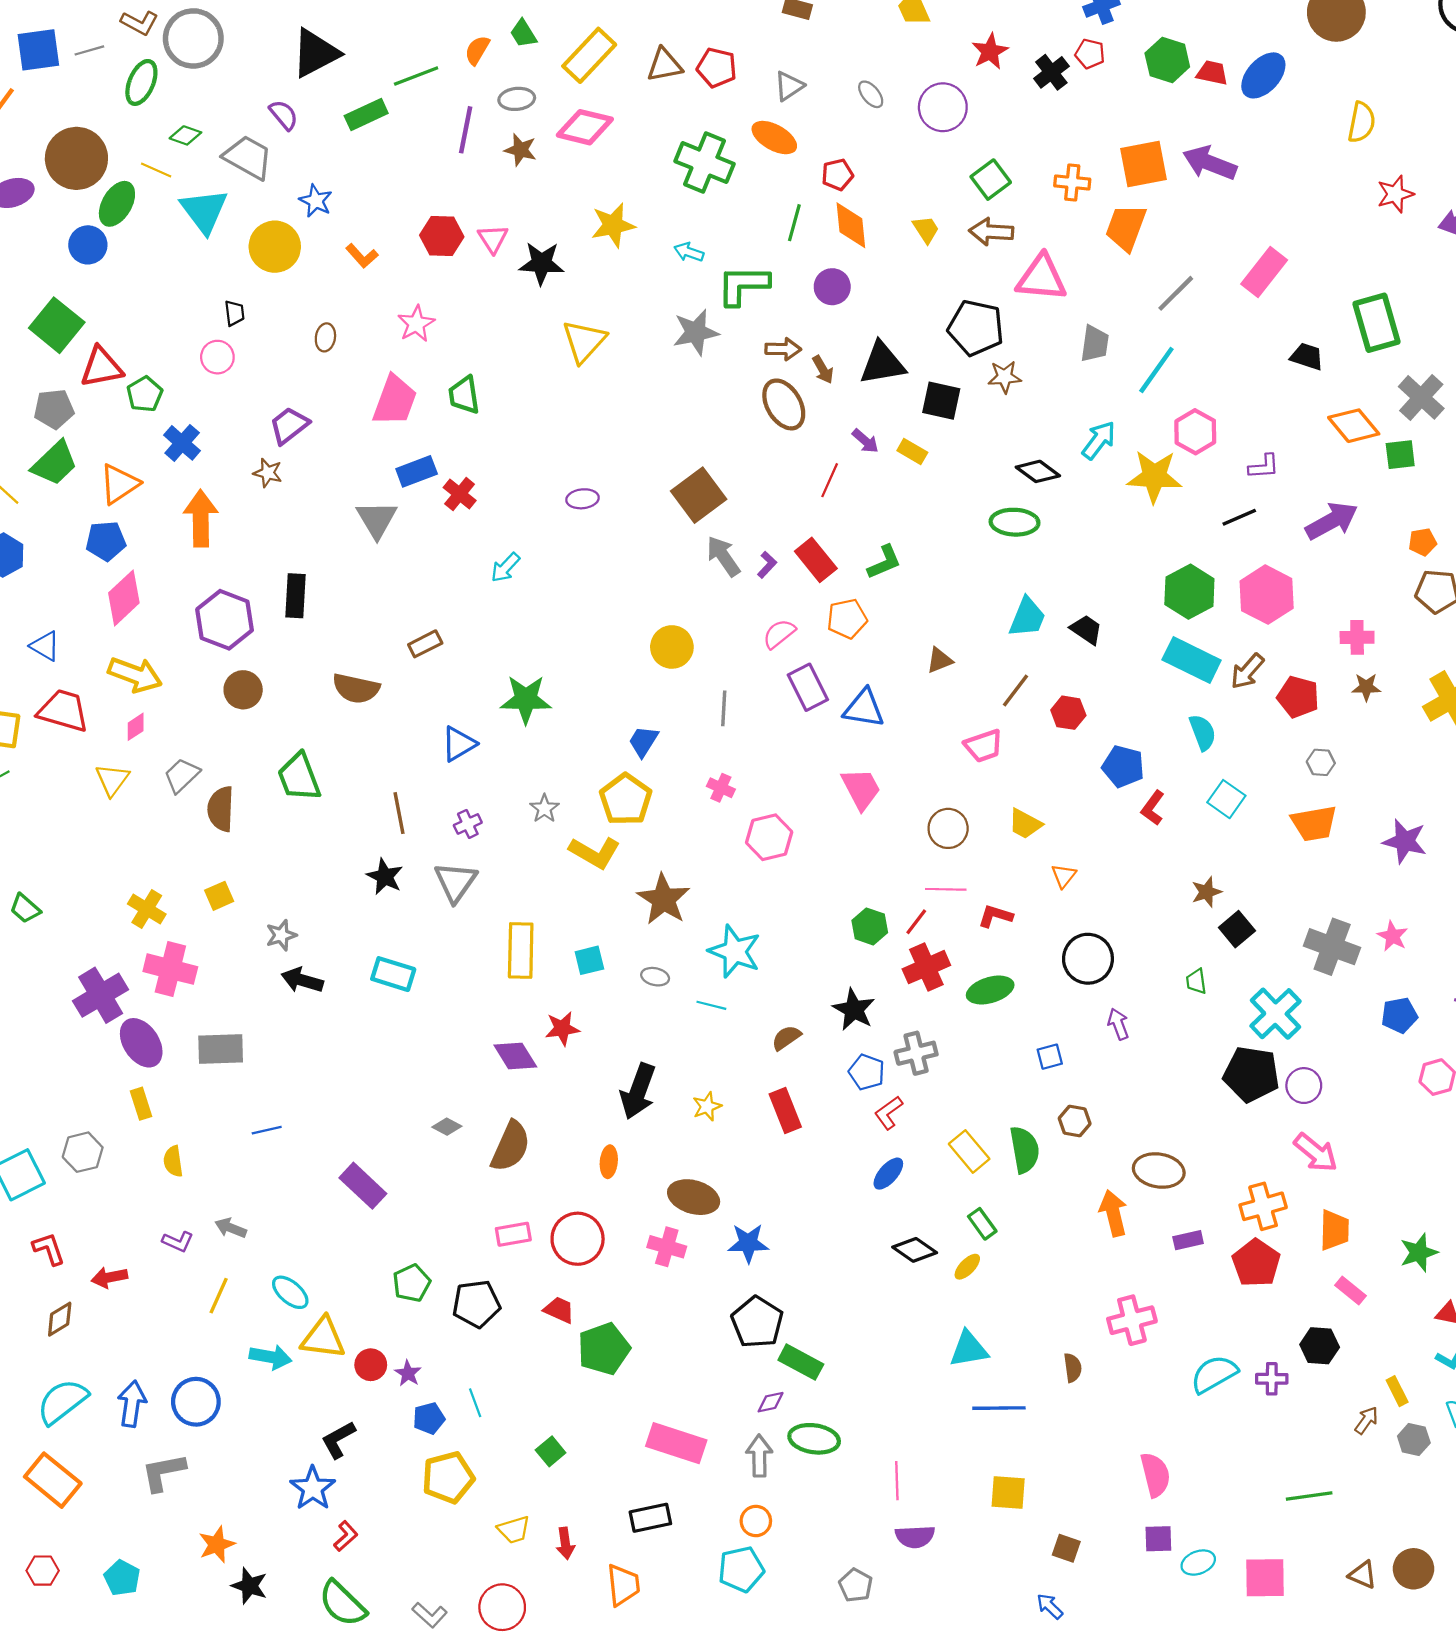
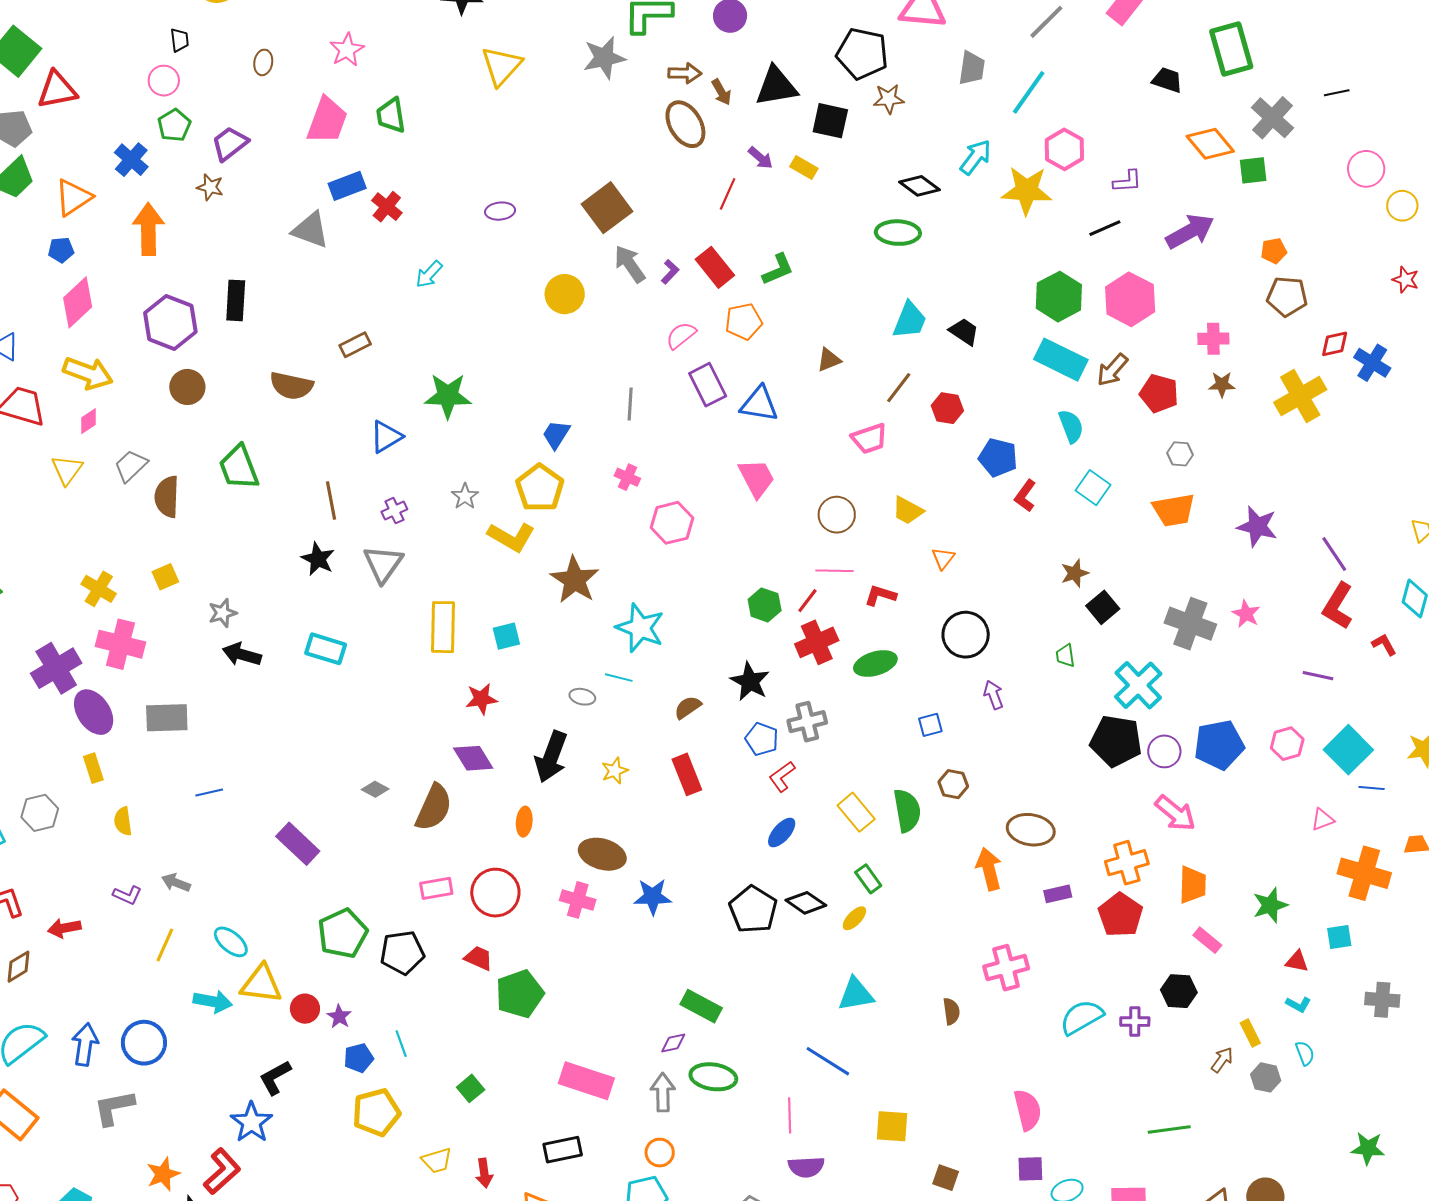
green pentagon: (145, 394) -> (174, 125), moved
gray triangle: (377, 519) -> (311, 230), turned -39
blue pentagon: (106, 541) -> (61, 250), size x0.7
yellow circle: (672, 647) -> (565, 294), moved
gray ellipse: (655, 977) -> (582, 697), moved
blue pentagon: (1399, 1015) -> (1219, 745), moved, size x1.5
purple diamond: (515, 1056) -> (473, 758), moved
green pentagon: (412, 1283) -> (343, 933), size x1.4
black pentagon: (757, 1322) -> (753, 909), moved
blue line: (999, 1408) -> (828, 1061), moved, turned 33
red L-shape: (346, 1536) -> (222, 1171), moved, size x1.6

